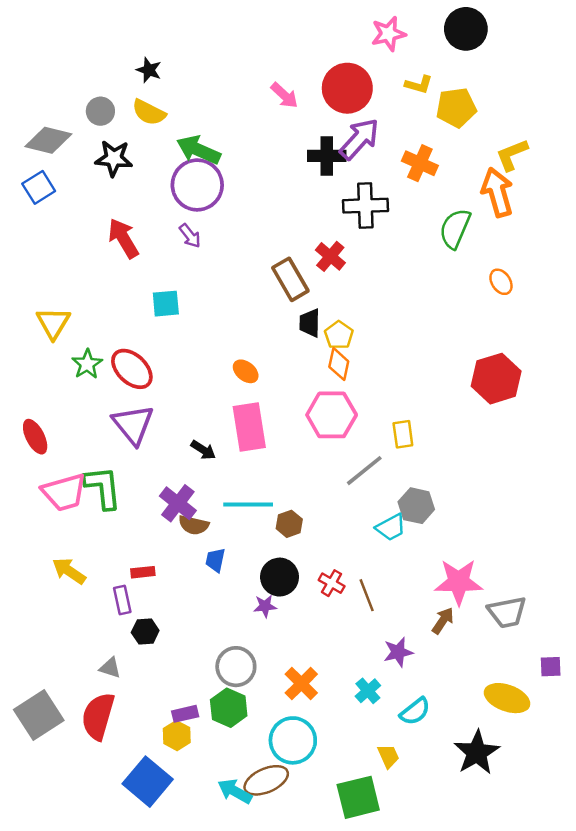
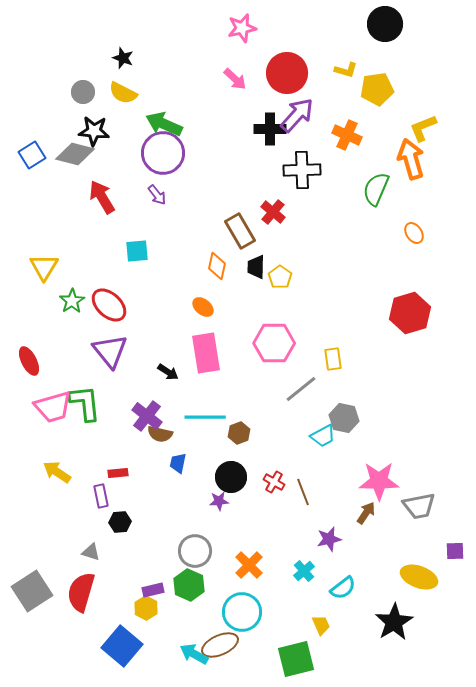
pink star: (388, 34) -> (242, 28), moved
gray diamond: (48, 140) -> (75, 154), moved
orange diamond: (339, 364) -> (217, 266), moved

